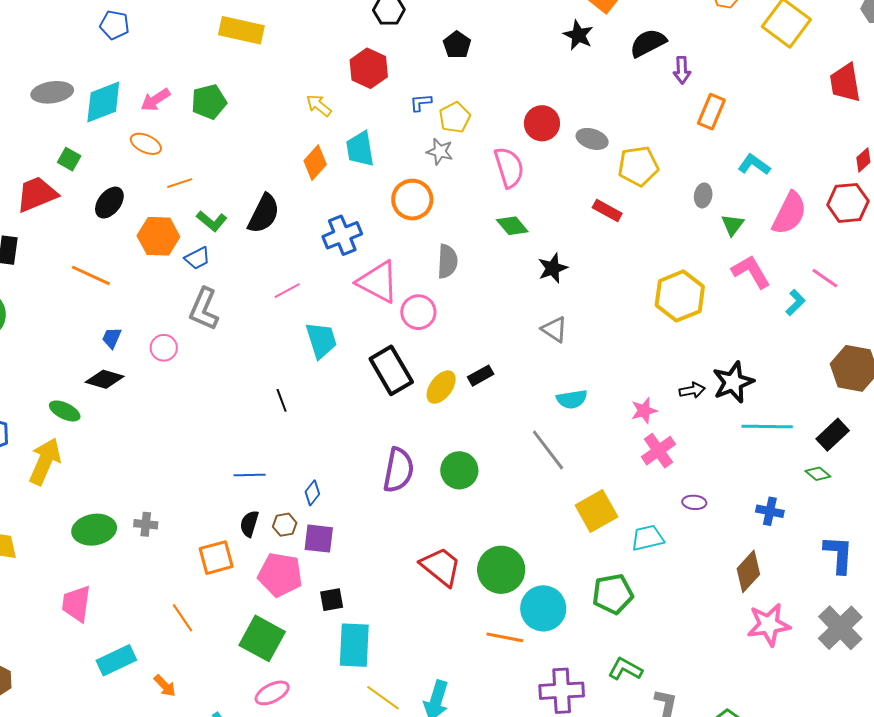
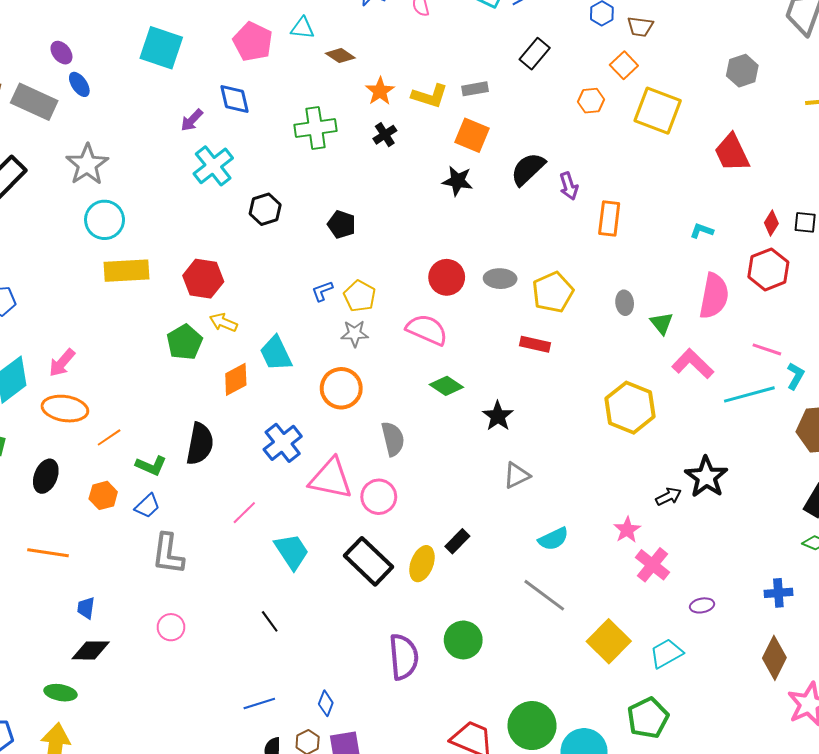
red hexagon: (369, 68) -> (203, 279), moved
green pentagon: (209, 102) -> (185, 342), moved
orange ellipse: (146, 144) -> (65, 409), size x1.4
orange diamond: (315, 163) -> (236, 379), turned 36
cyan L-shape: (754, 165) -> (702, 231), moved, size x0.7
pink semicircle: (509, 167) -> (427, 330), turned -33
orange hexagon: (158, 236) -> (103, 495), size x0.7
cyan L-shape: (795, 303) -> (795, 376), moved
gray triangle: (554, 329) -> (517, 475), turned -44
pink circle: (164, 348) -> (171, 627), moved
cyan line: (767, 427) -> (749, 394), moved

